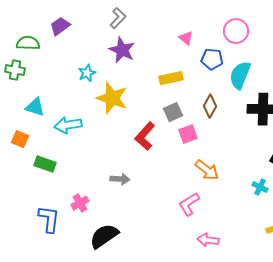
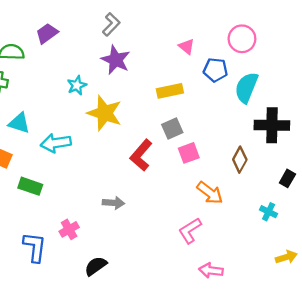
brown diamond: (210, 106) -> (240, 160), moved
black semicircle: (104, 236) -> (96, 266), size x0.7

